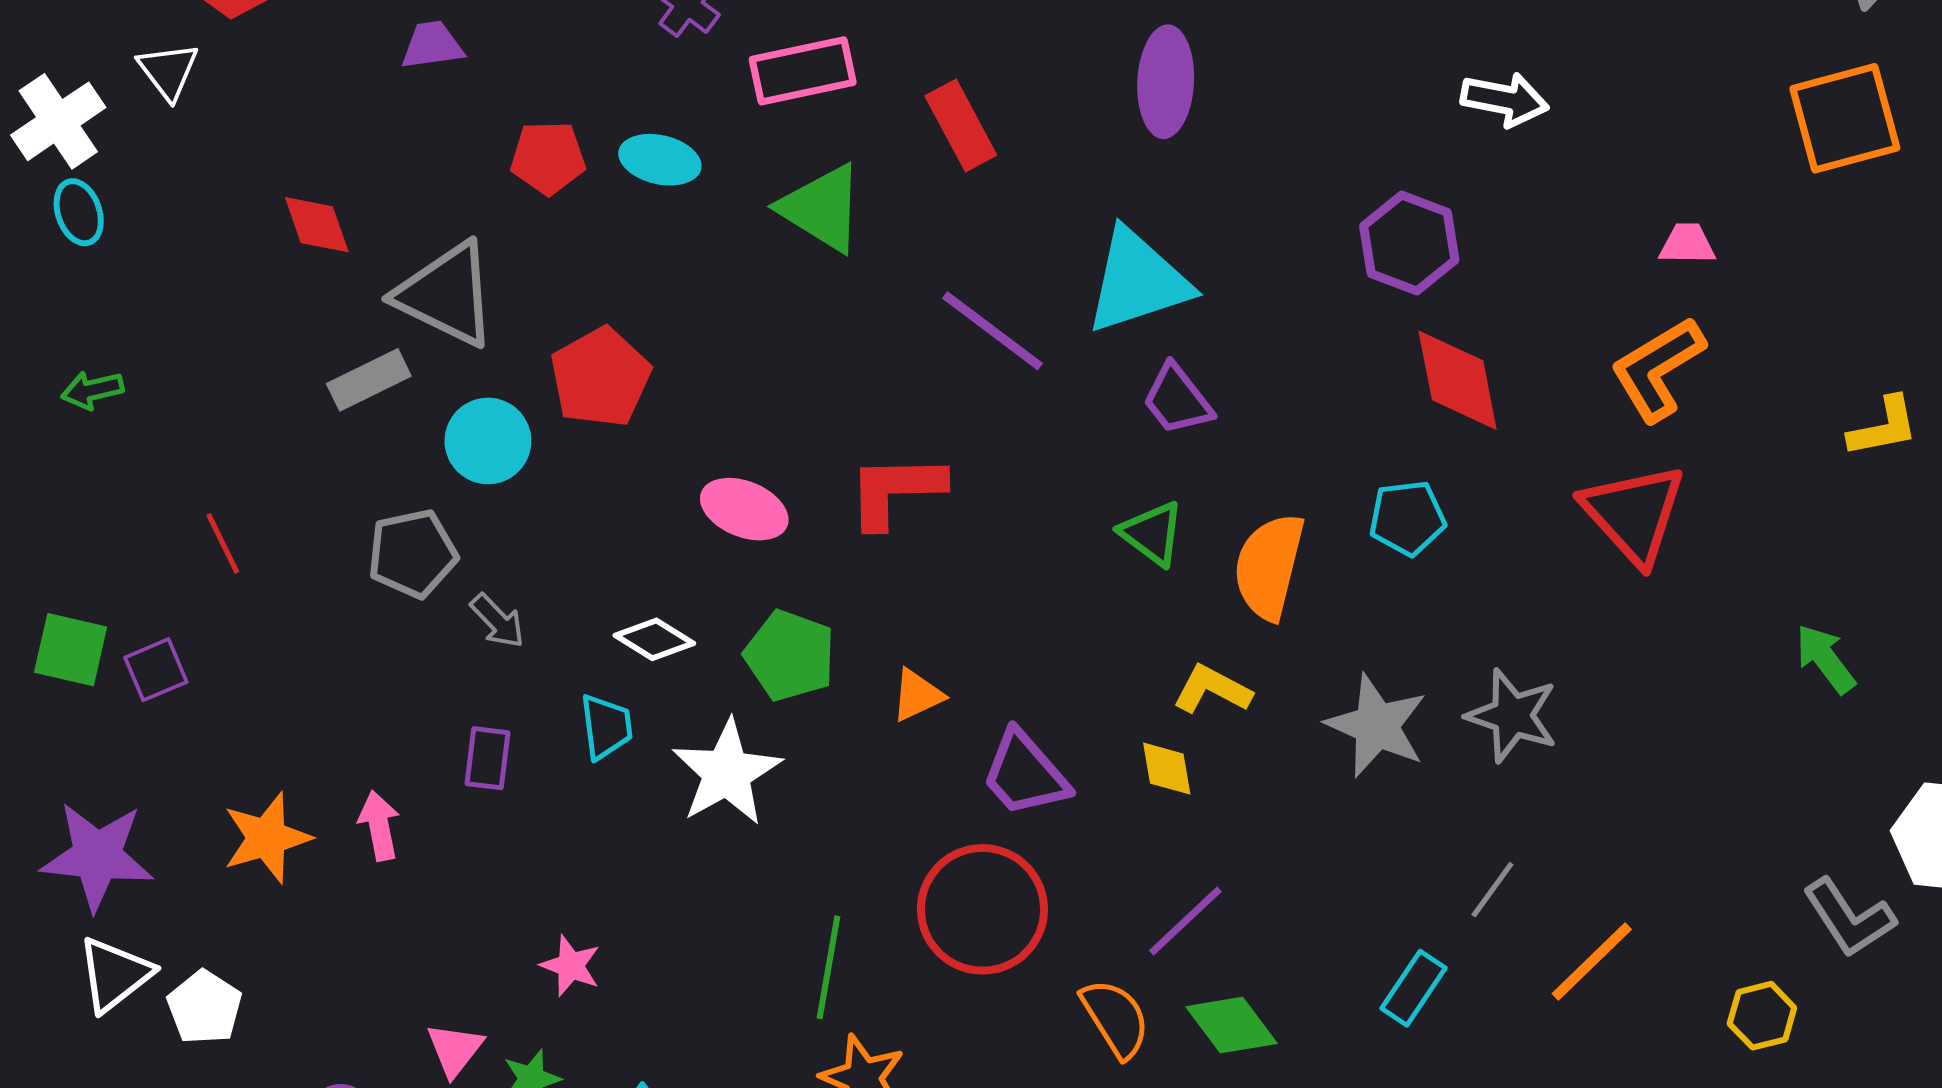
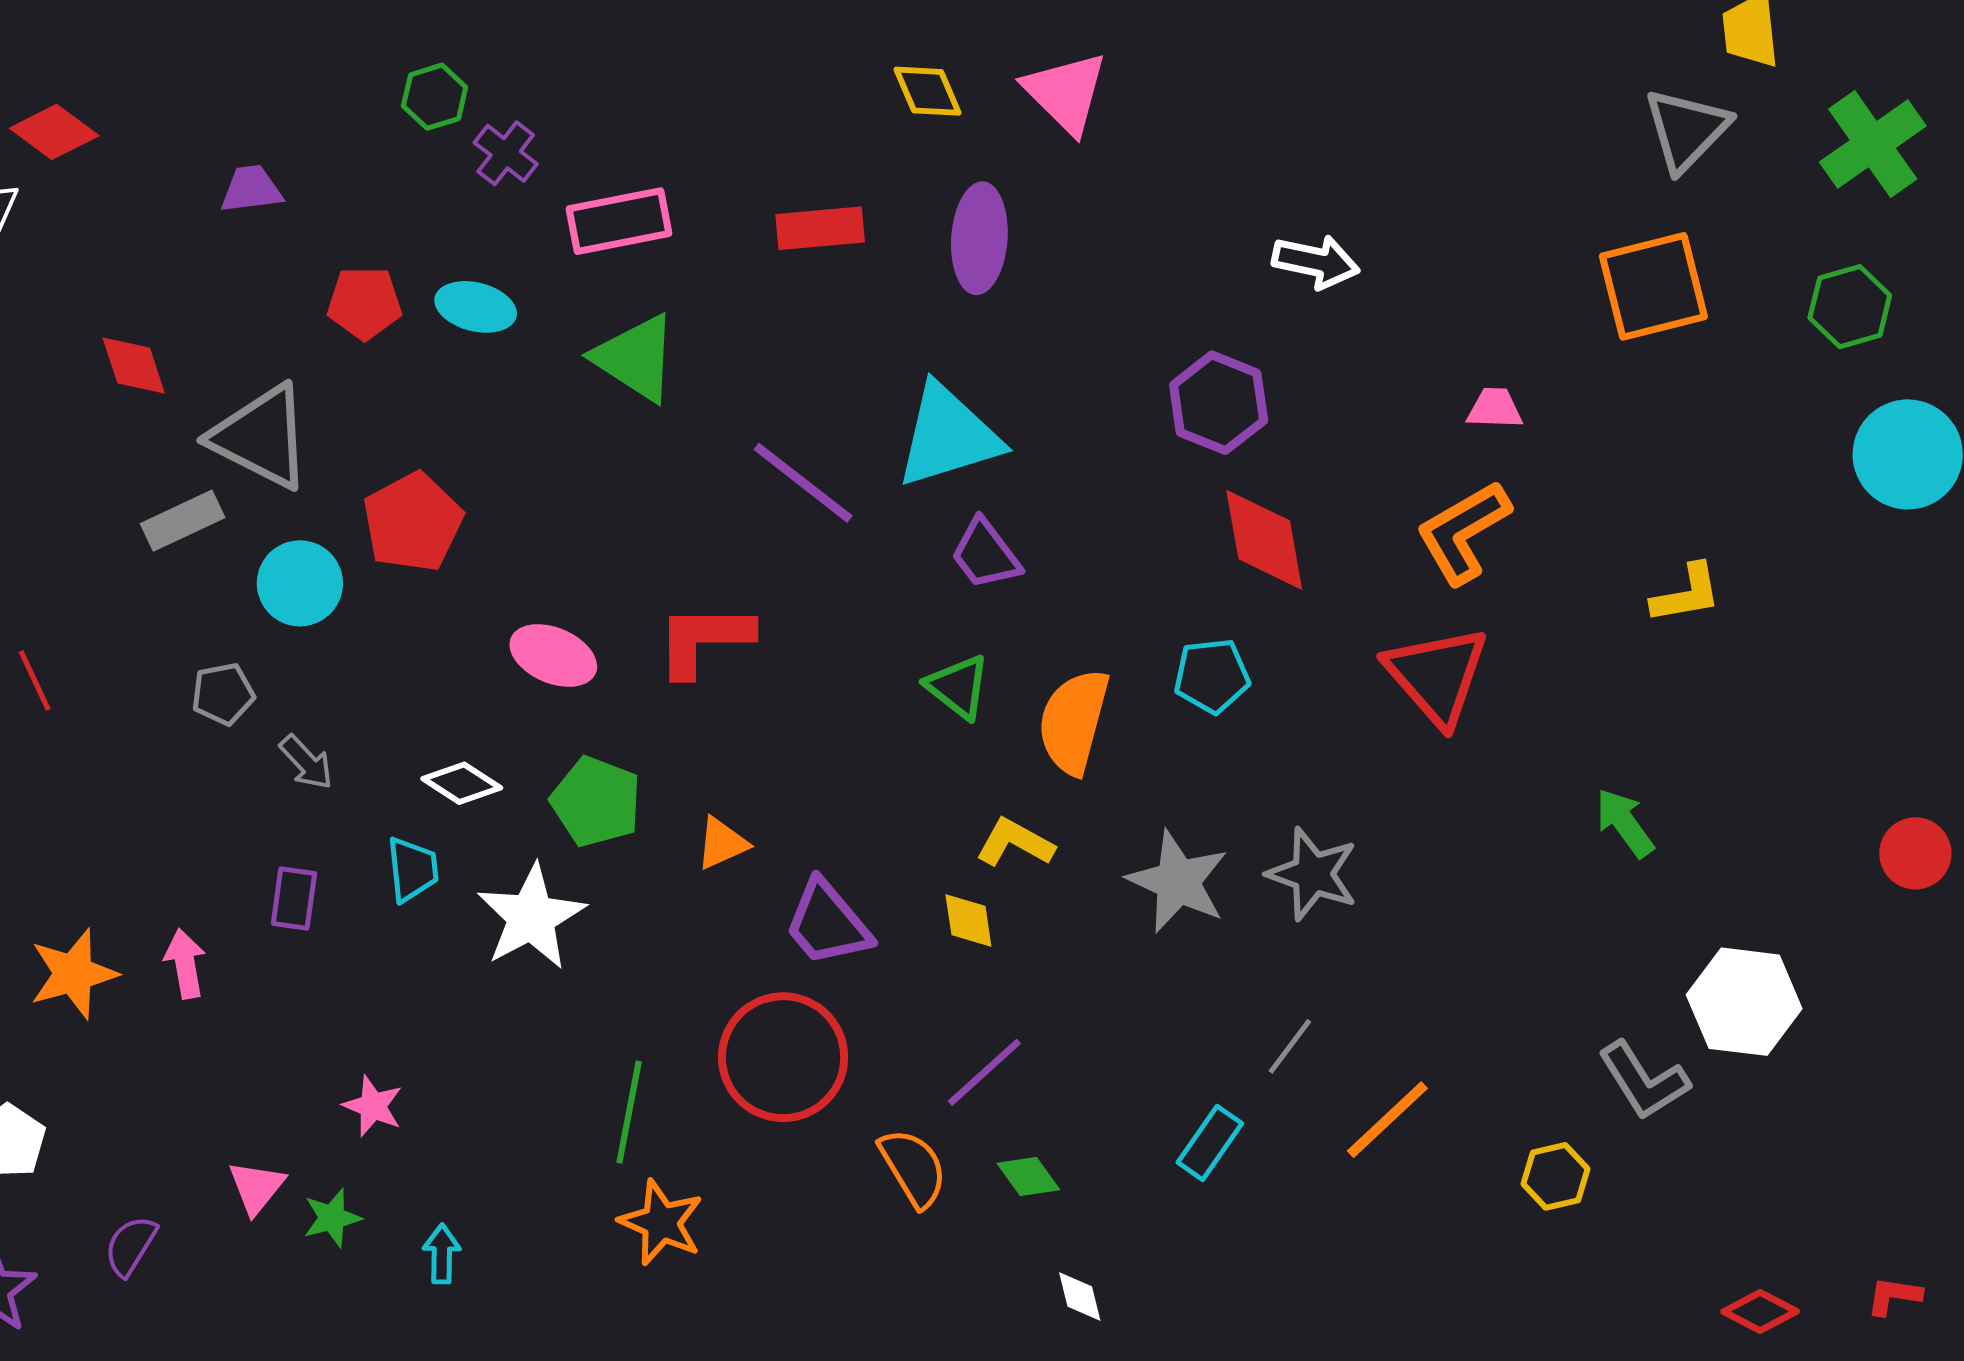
red rectangle: (961, 125) -> (820, 228), moved, turned -68
gray pentagon: (412, 554) -> (223, 694), size x0.7
green diamond: (1231, 1025) -> (1028, 1176), size x0.7

